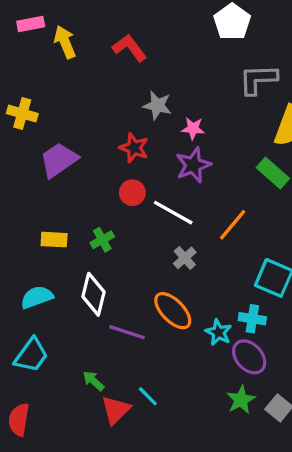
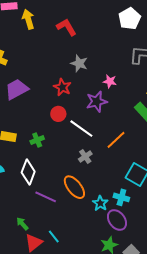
pink star: (193, 128) -> (110, 81), moved

